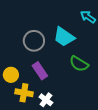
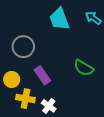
cyan trapezoid: (64, 37) -> (59, 19), moved, turned 35
gray circle: (34, 41) -> (23, 47), moved

